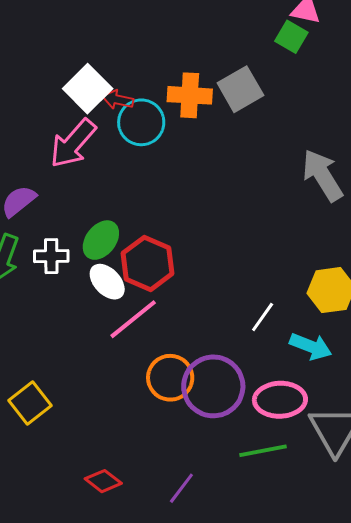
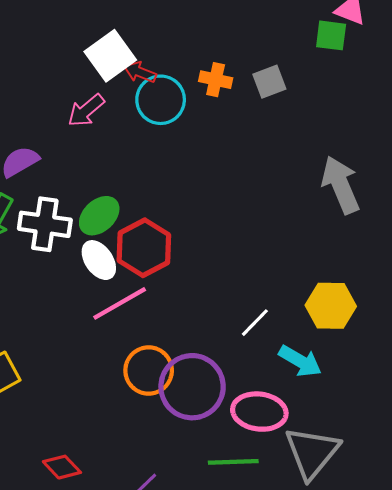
green square: (291, 37) -> (331, 35), turned -32
gray square: (240, 89) -> (269, 82), size x0.7
orange cross: (190, 95) -> (216, 80), size x0.7
pink arrow: (73, 143) -> (86, 110), size x0.7
white cross: (51, 256) -> (45, 224), size x1.4

